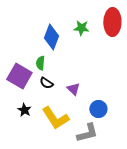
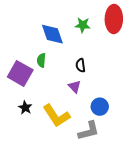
blue diamond: (51, 37) -> (52, 34), turned -40
black semicircle: (46, 83) -> (81, 65), moved, turned 48

